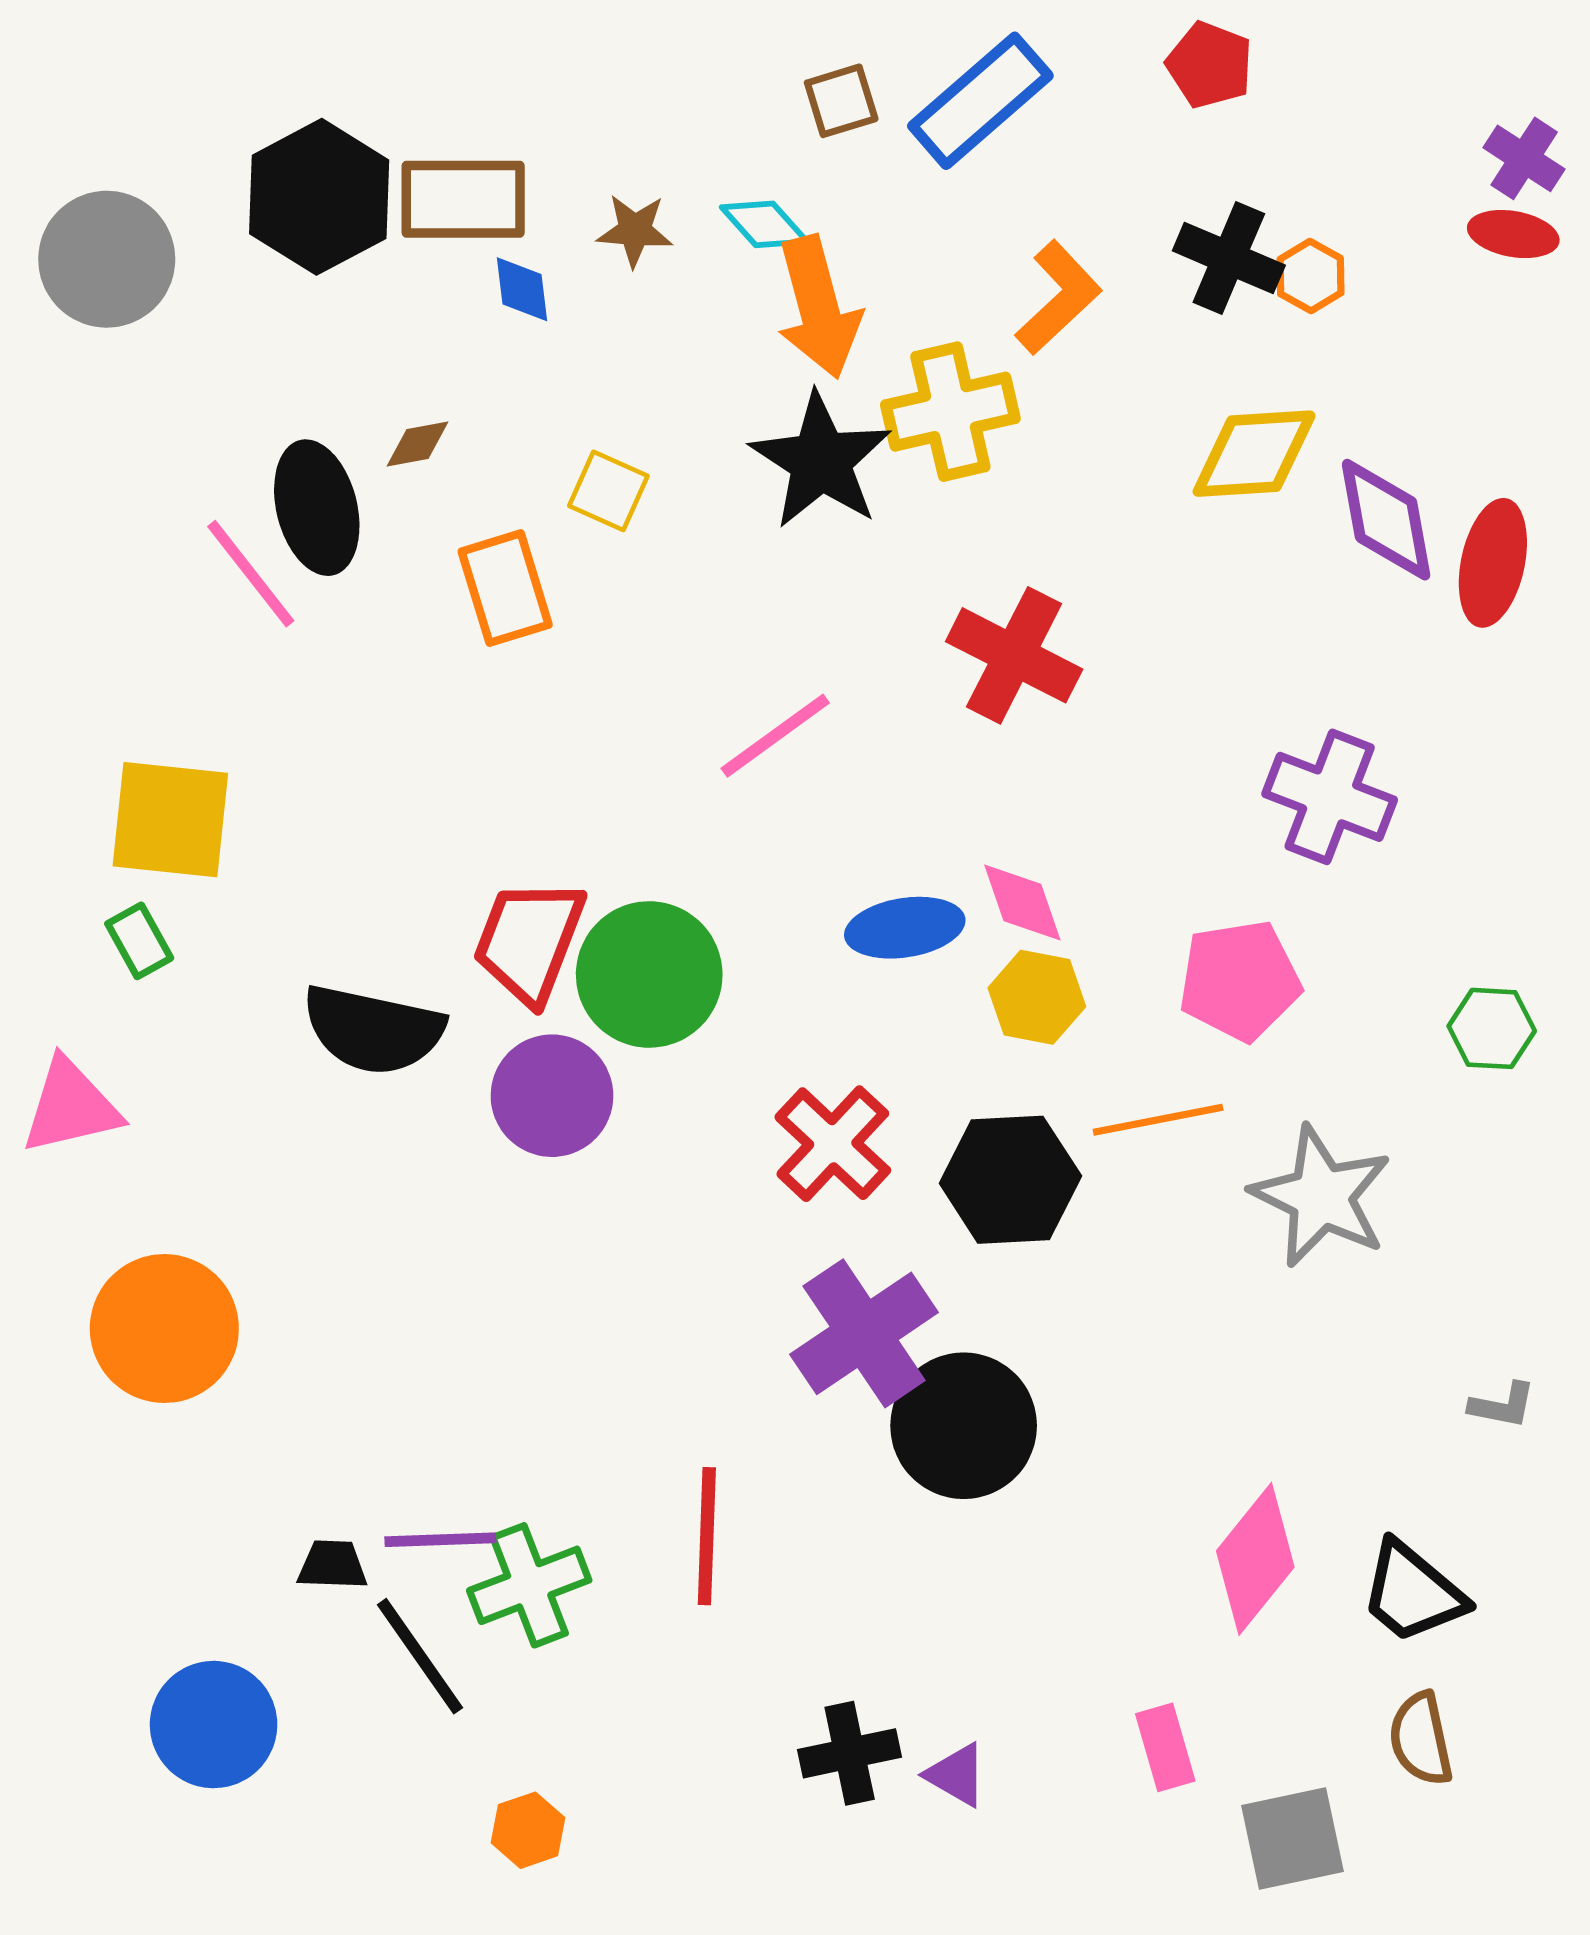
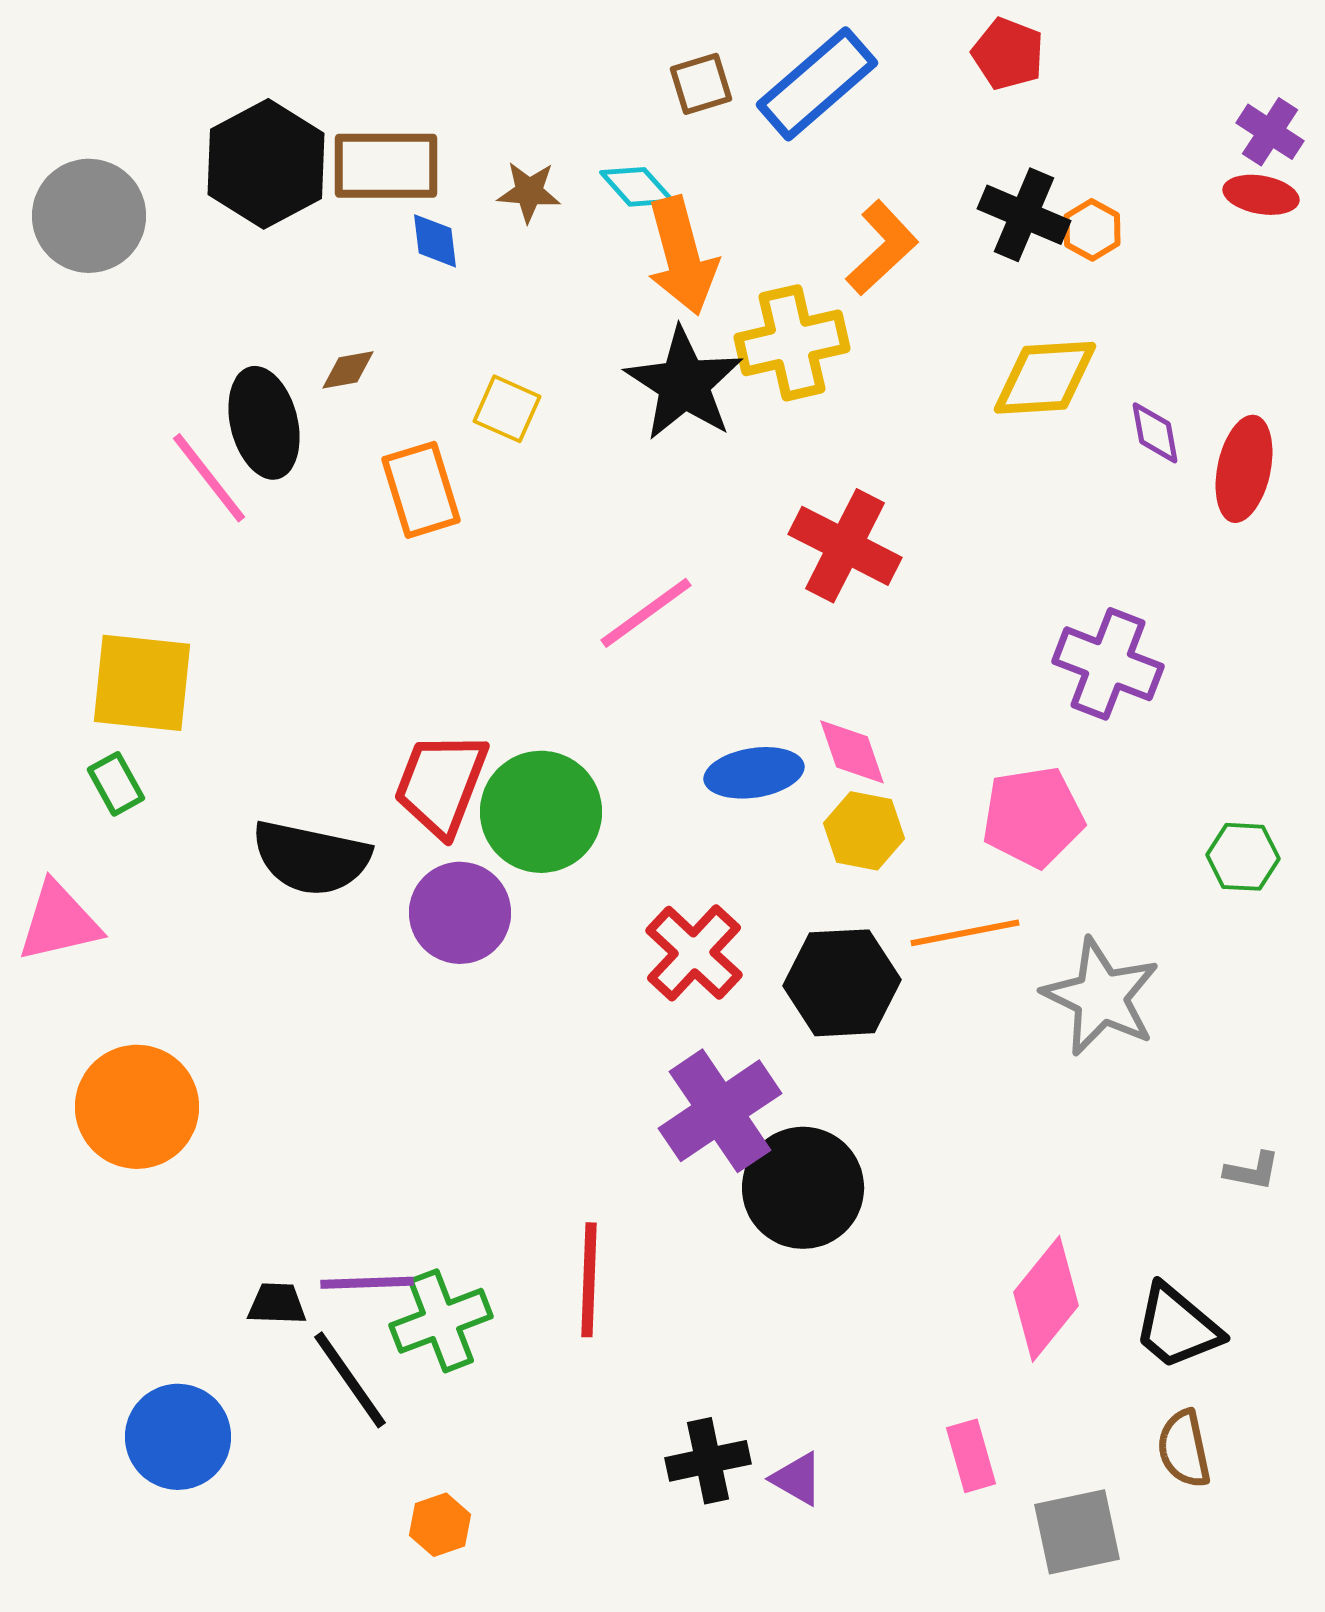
purple diamond: (1386, 520) -> (1155, 433), size x0.6

